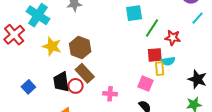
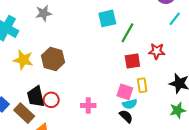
red star: (173, 38) -> (157, 51), moved
cyan semicircle: (168, 61) -> (130, 104), moved
yellow rectangle: (160, 69) -> (142, 85), moved
brown rectangle: (85, 73) -> (24, 113), moved

